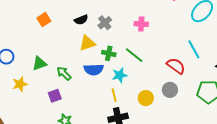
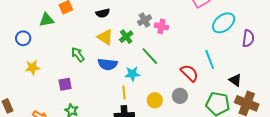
gray cross: (105, 23) -> (145, 20), moved
yellow triangle: (87, 43) -> (105, 37), turned 42
green cross: (109, 53) -> (126, 37), moved, turned 32
green triangle: (39, 63) -> (47, 20), moved
green arrow: (64, 73) -> (78, 55), moved

